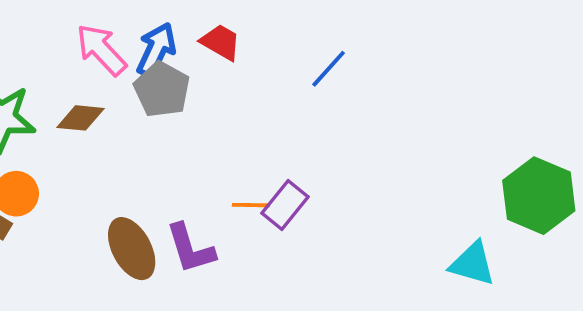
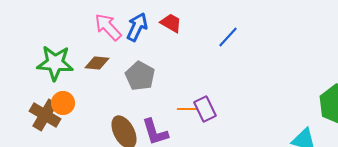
gray pentagon: (162, 90) -> (140, 76), moved
purple rectangle: (285, 205) -> (205, 109), turned -65

